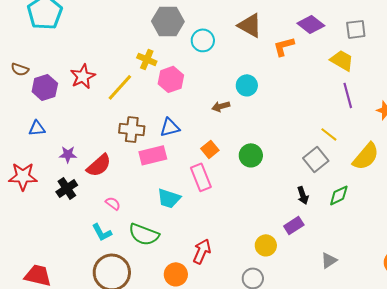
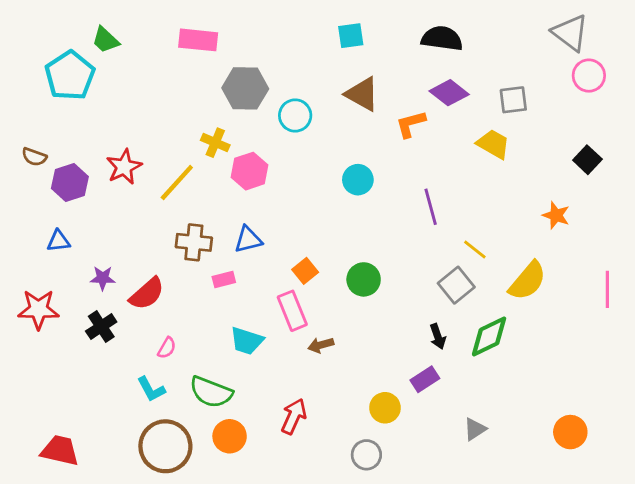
purple line: (348, 95) -> (431, 207), moved
brown arrow: (221, 106) -> (321, 345), moved
pink rectangle: (153, 155) -> (224, 279), size x0.6
green diamond: (339, 195) -> (489, 336), size x1.4
pink semicircle: (113, 203) -> (167, 348), turned 84
orange circle: (176, 274) -> (230, 436), moved

